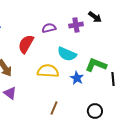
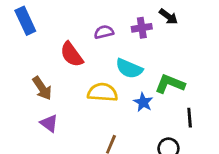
red semicircle: (26, 44) -> (72, 54), turned -66
black line: (113, 79) -> (190, 118), moved

